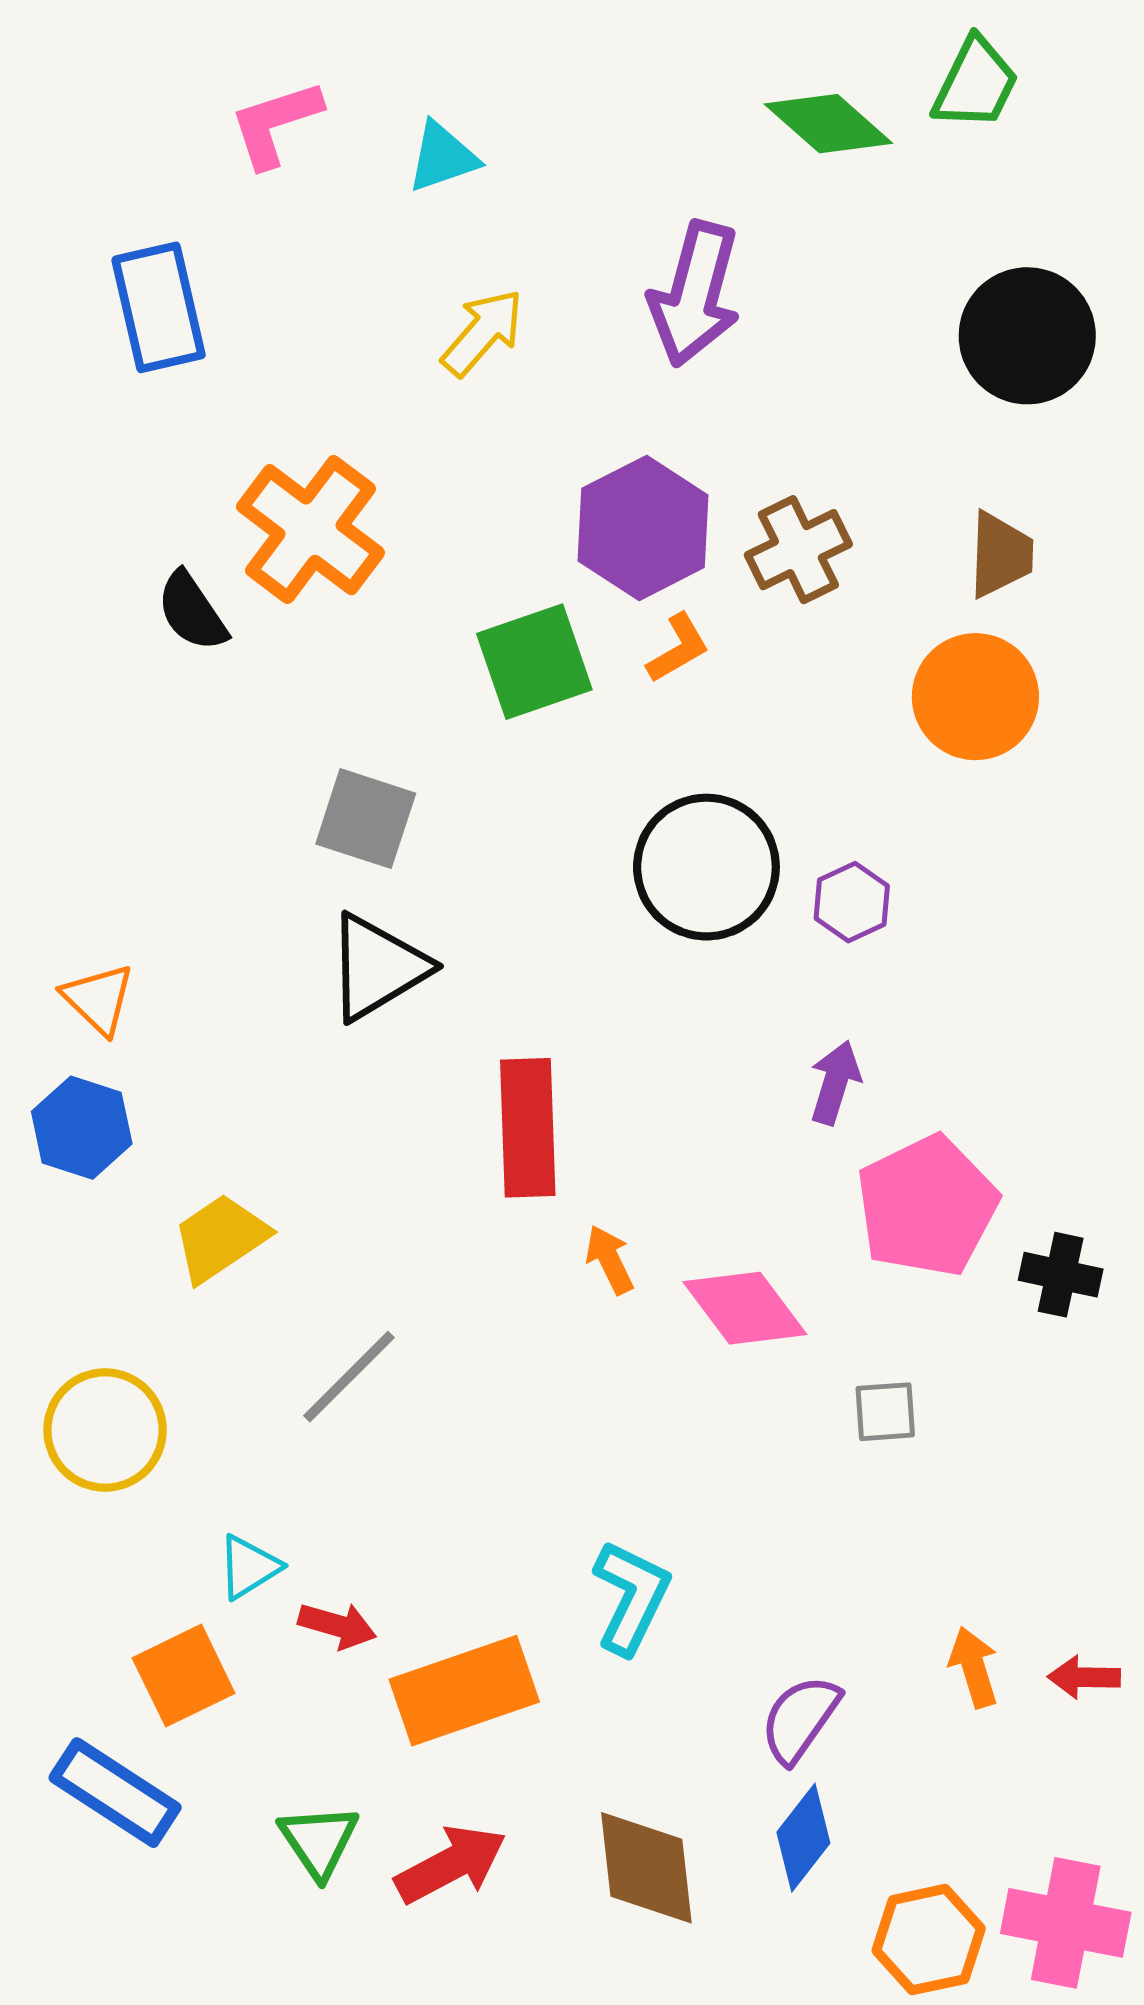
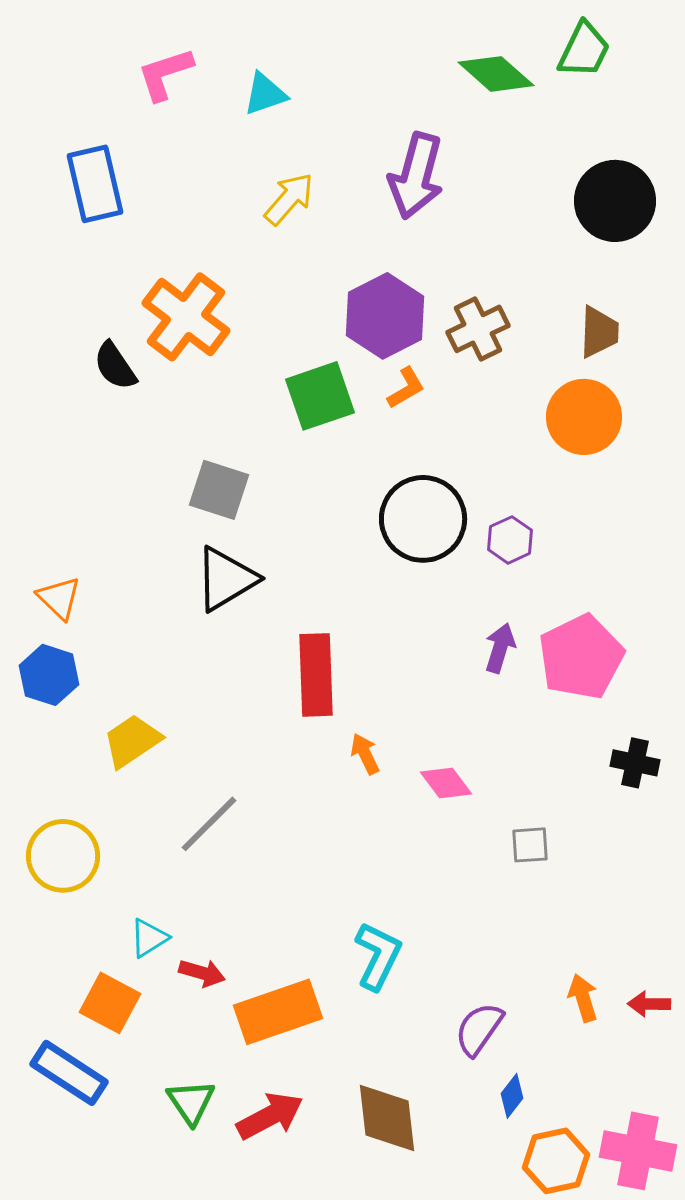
pink pentagon: (927, 1206) -> (581, 657), moved
pink diamond: (745, 1308) -> (446, 783), size x0.7
orange square: (184, 1676) -> (110, 1003), turned -36
blue diamond: (803, 1838) -> (512, 1096), moved, size x0.7

